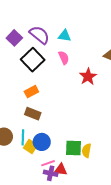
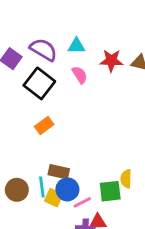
red star: (88, 77) -> (111, 61), moved, turned -30
brown rectangle: (33, 114) -> (59, 172), moved
yellow semicircle: (86, 151) -> (126, 179), moved
pink line: (48, 163) -> (82, 202), moved

